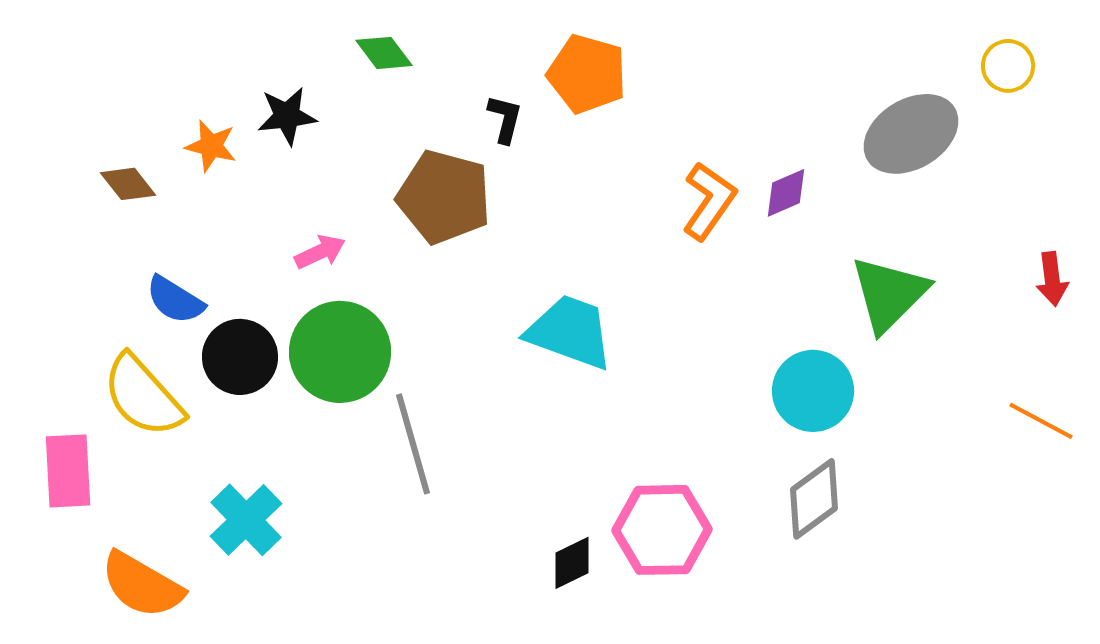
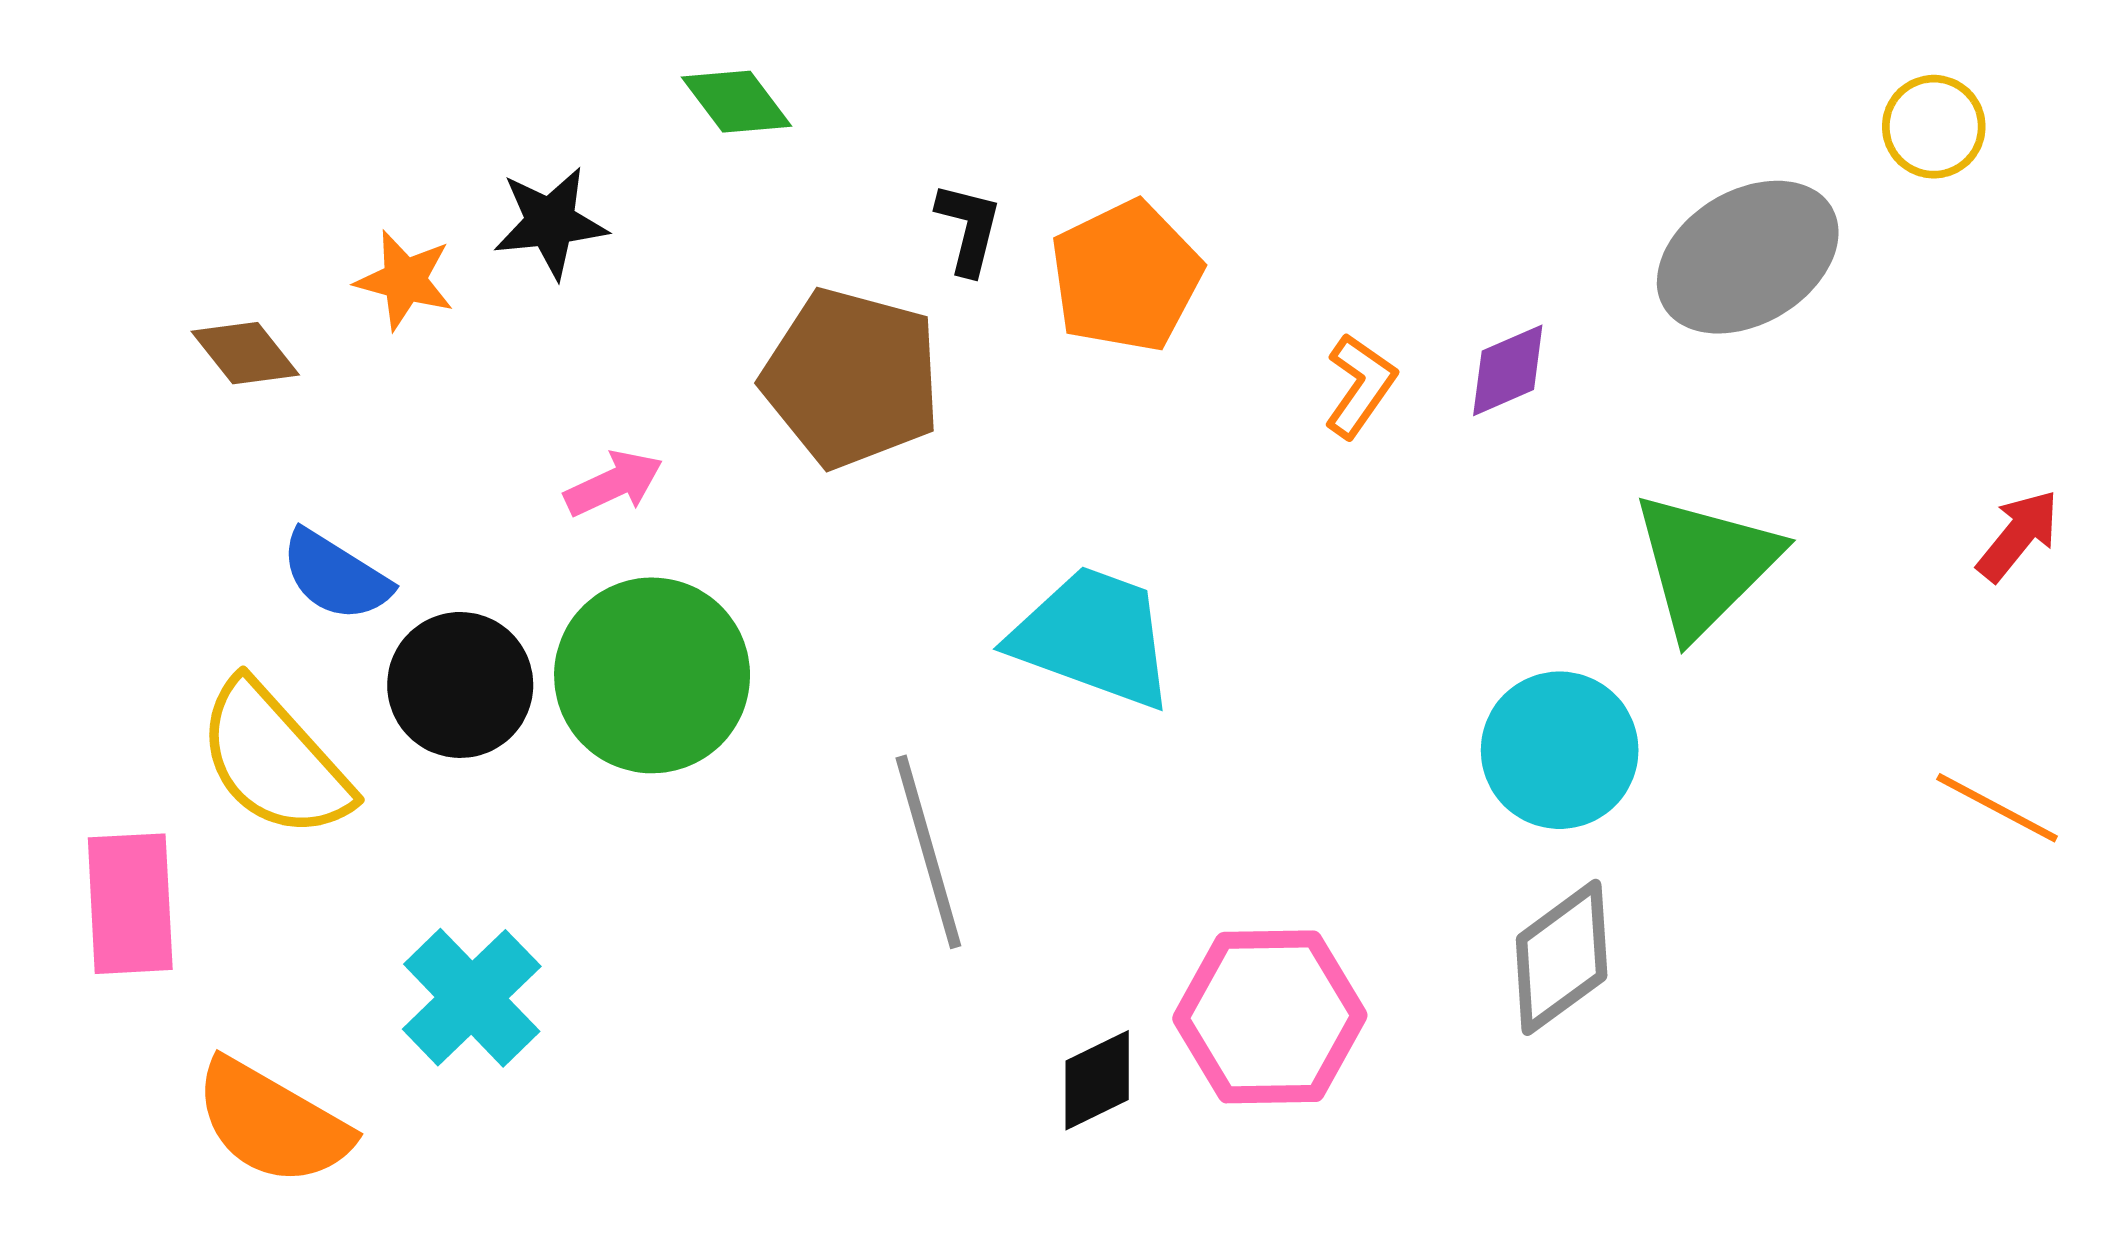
orange pentagon: (587, 74) -> (1126, 276), moved, turned 30
orange L-shape: (709, 201) -> (1360, 386), size x0.7
red arrow: (1052, 279) -> (2018, 535), turned -134
gray line: (413, 444) -> (928, 852), moved

